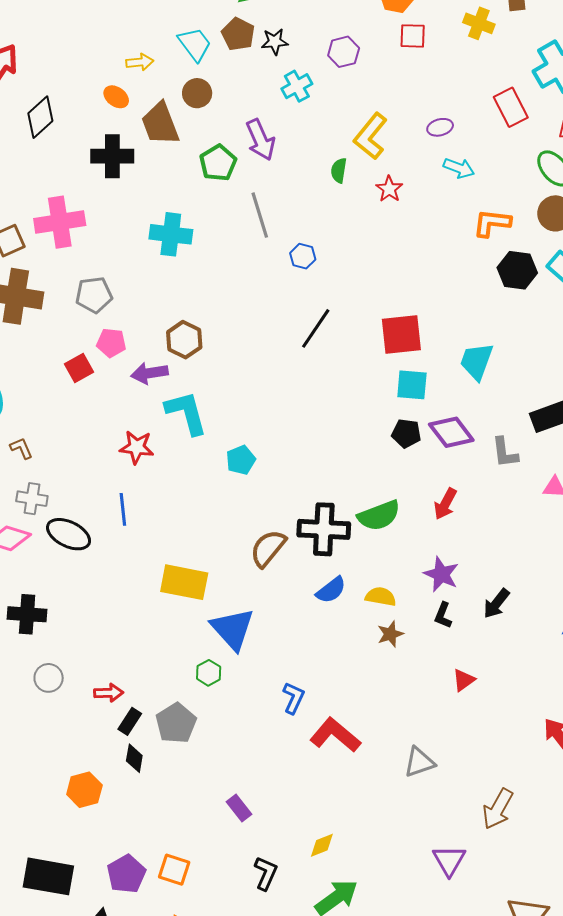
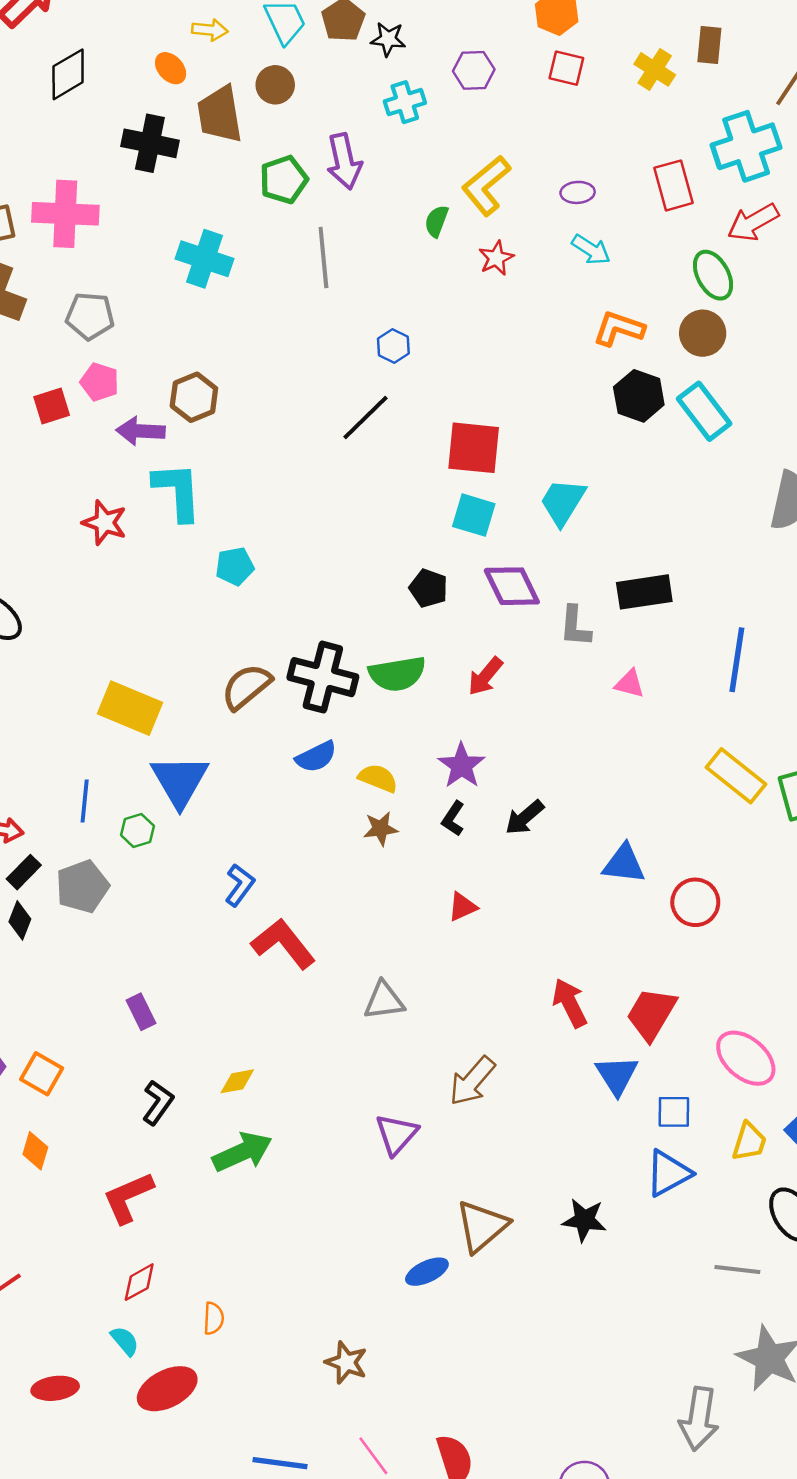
blue hexagon: (303, 256) -> (393, 346), moved
black pentagon: (406, 433) -> (428, 588), moved
blue line: (123, 509) -> (85, 801), moved

